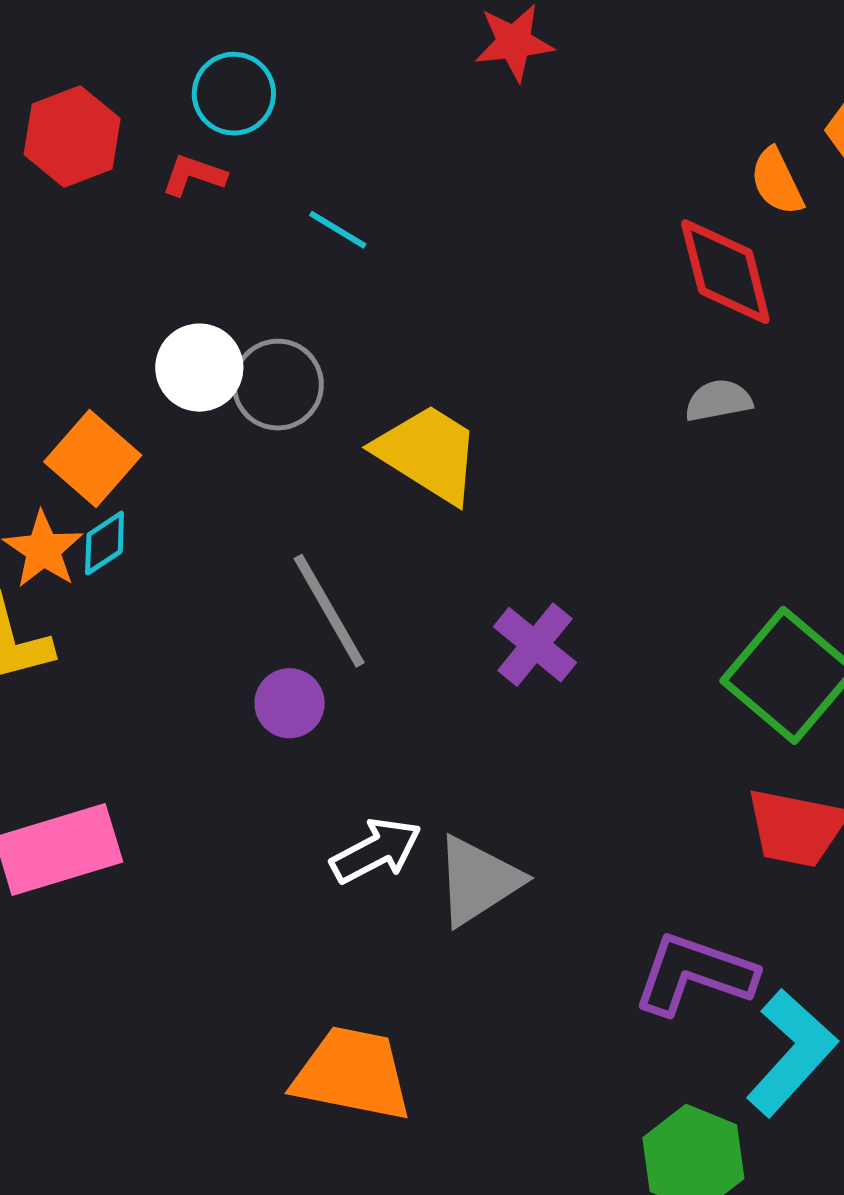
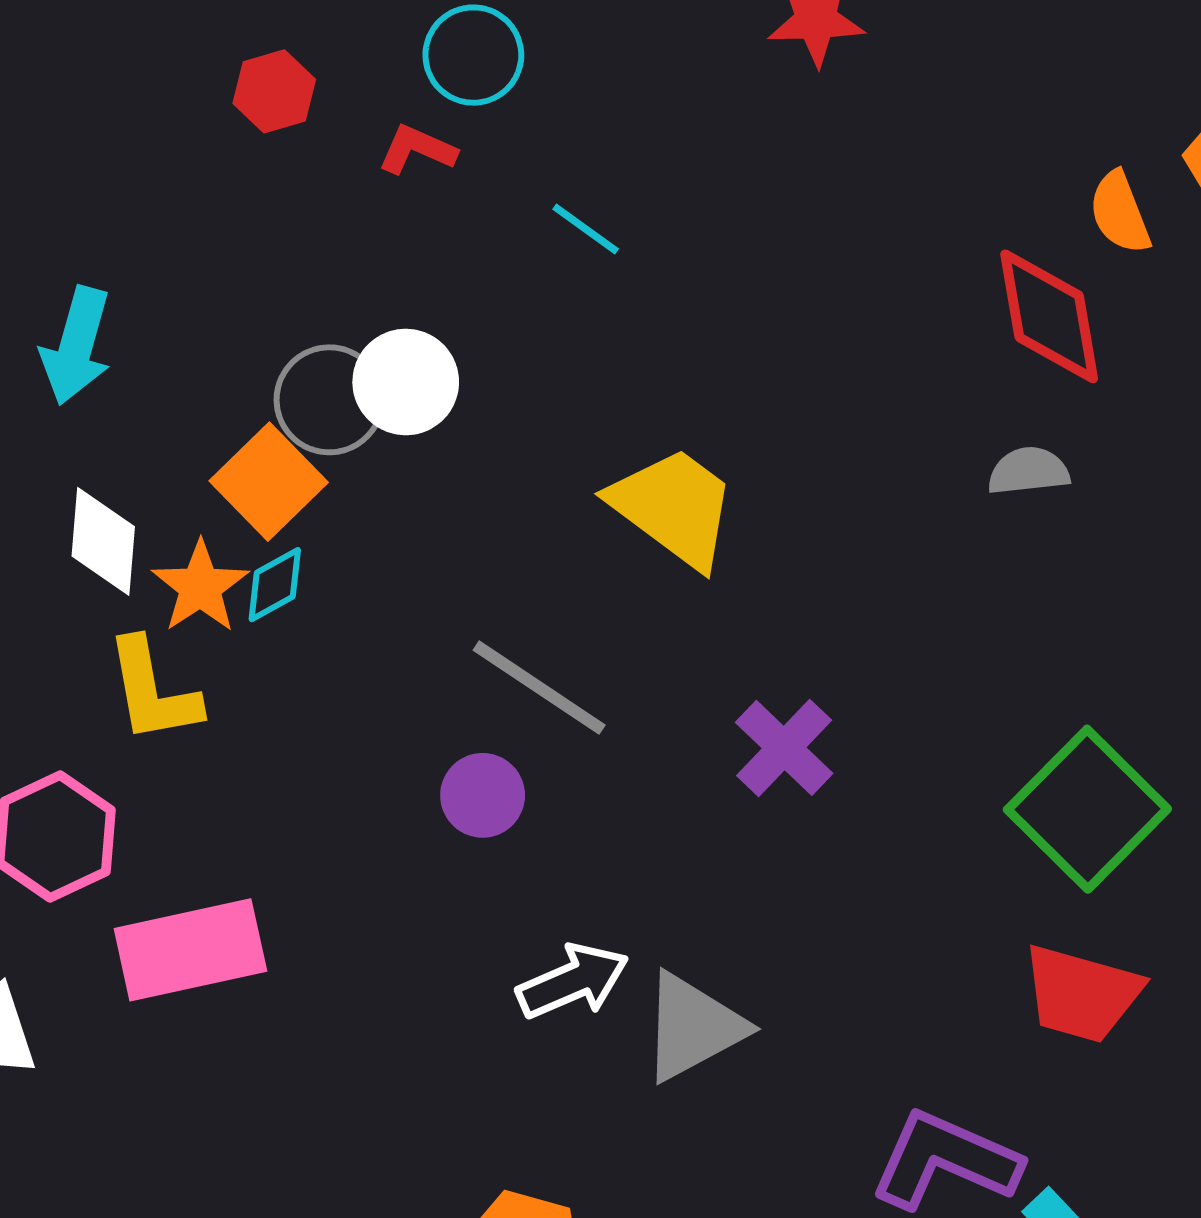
red hexagon: (72, 136) -> (274, 91), size x0.7
gray circle: (278, 385) -> (329, 400), moved
gray line: (329, 611) -> (539, 688), turned -31

